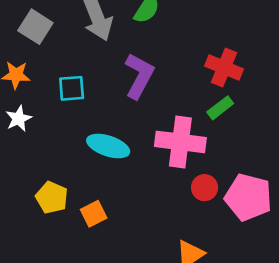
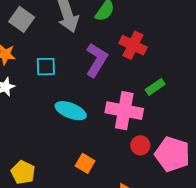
red cross: (224, 67) -> (133, 45), moved
yellow pentagon: (52, 198) -> (23, 172), moved
orange square: (94, 214) -> (85, 163), moved, turned -36

